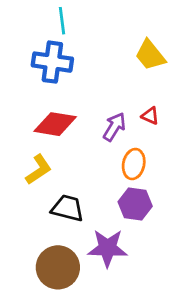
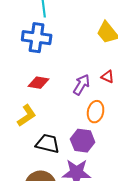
red diamond: (55, 124) -> (39, 83), size x0.7
purple hexagon: (135, 204) -> (83, 141), moved

